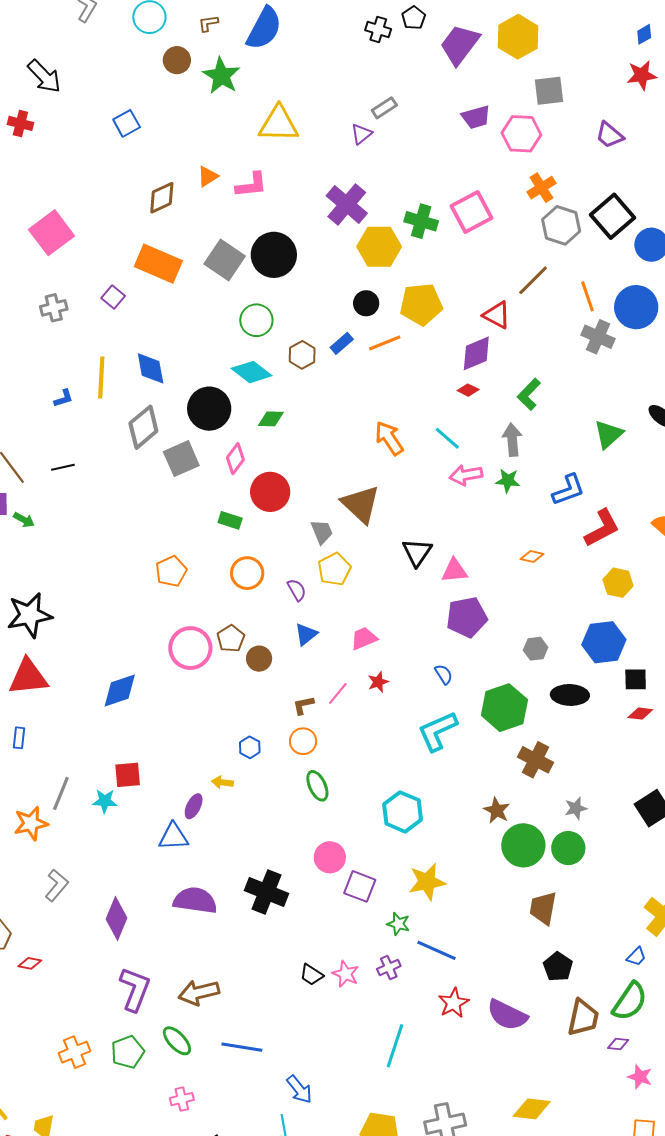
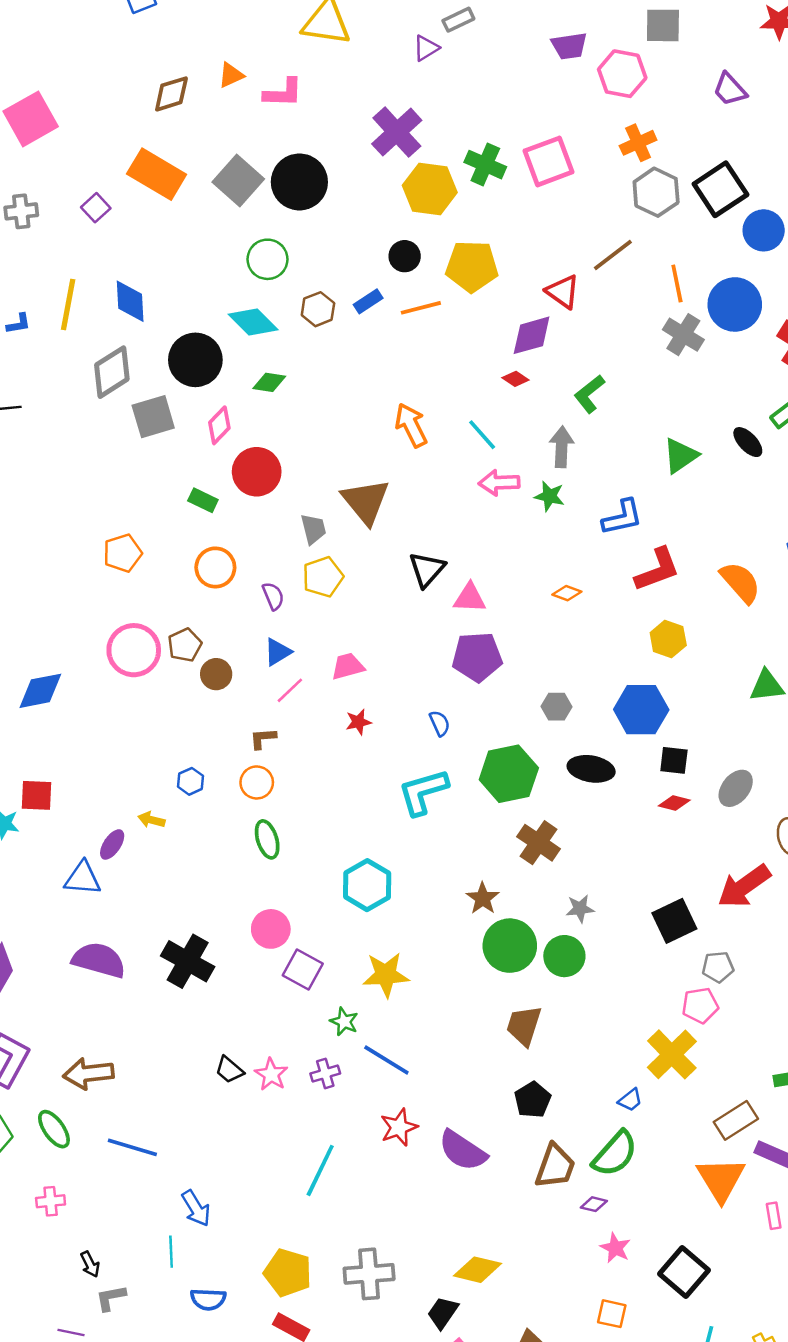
pink line: (338, 693) -> (290, 690), moved

